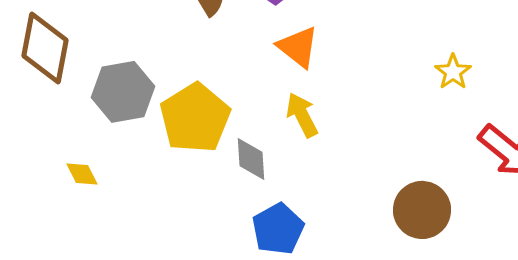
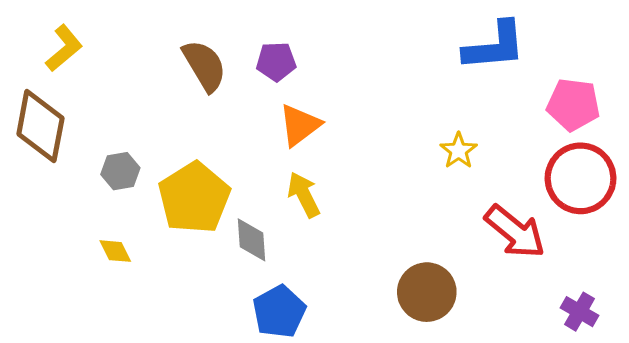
orange triangle: (298, 47) -> (300, 125), turned 45
gray hexagon: (123, 92) -> (120, 171), size x0.6
yellow diamond: (82, 174) -> (115, 251), moved

